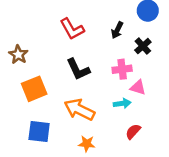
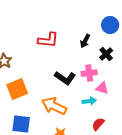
red L-shape: (72, 29) -> (48, 40), turned -55
black L-shape: (78, 69) -> (65, 78), moved, turned -30

